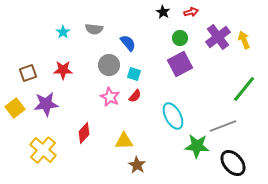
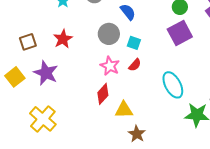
red star: (63, 70) -> (63, 39), turned -30
purple star: (46, 104) -> (46, 73), turned 30
red diamond: (84, 133) -> (103, 94), moved

